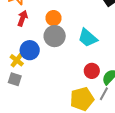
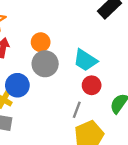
red circle: (92, 71) -> (92, 85), moved
gray line: (104, 94) -> (77, 110), moved

